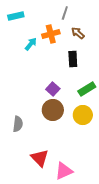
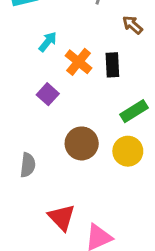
brown arrow: (78, 33) -> (132, 25), moved
orange cross: (51, 34) -> (79, 62), moved, turned -36
purple square: (53, 89) -> (48, 94), moved

